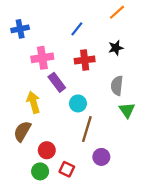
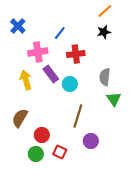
blue cross: (20, 29) -> (18, 26), turned -35
blue line: (77, 29) -> (60, 33), moved
black star: (116, 48) -> (104, 32), moved
yellow arrow: (33, 102) -> (26, 80), moved
cyan circle: (78, 103) -> (70, 84), moved

